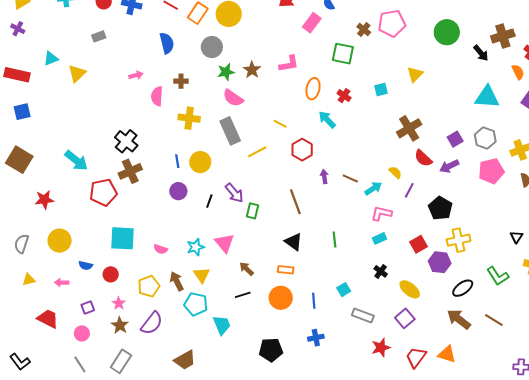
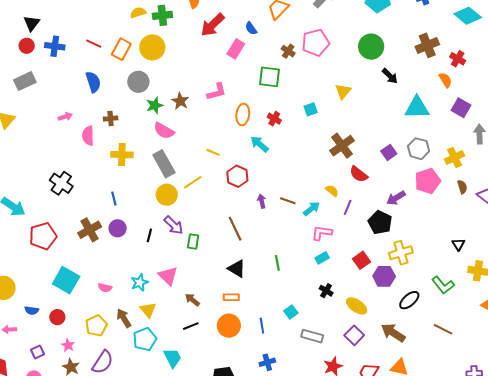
gray rectangle: (99, 36) -> (25, 81), size x1.5
black arrow: (481, 53) -> (390, 76), moved
yellow circle: (200, 162) -> (167, 195), moved
purple arrow: (449, 166) -> (396, 198), moved
brown cross: (130, 171) -> (90, 230), moved
cyan square: (123, 238) -> (66, 280), turned 32
cyan pentagon: (196, 304) -> (145, 339), turned -30
brown arrow: (459, 319) -> (393, 333), moved

